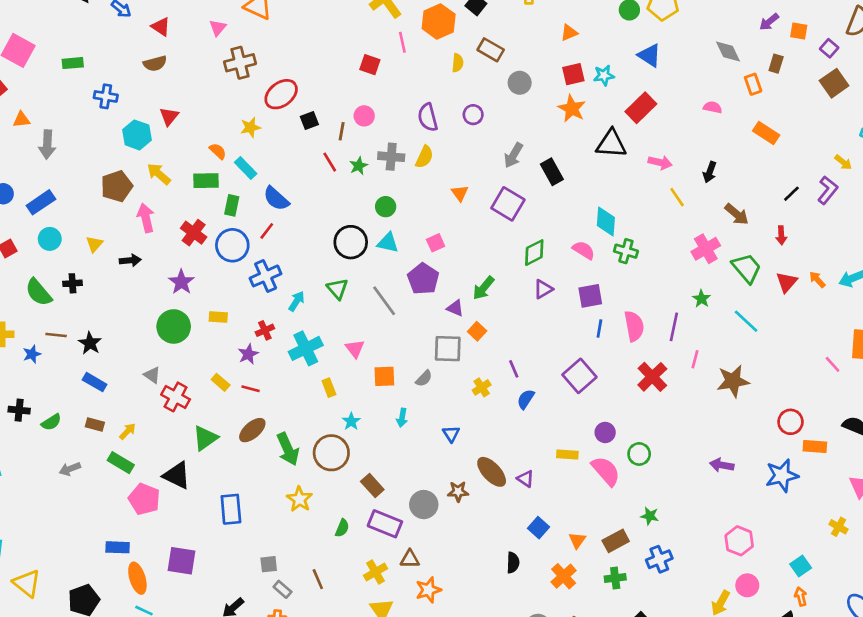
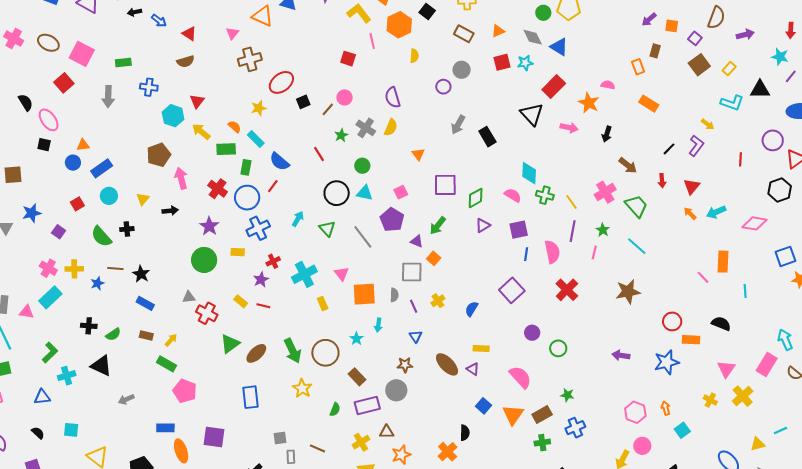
brown rectangle: (491, 50) -> (464, 34), moved
gray diamond: (728, 52) -> (533, 37), moved
orange star: (572, 108) -> (589, 103), moved
purple circle: (473, 115) -> (443, 87), moved
orange triangle: (21, 120) -> (83, 145), moved
brown line: (342, 131) -> (328, 109), turned 32
gray arrow: (47, 144) -> (108, 97), moved
black triangle: (611, 144) -> (532, 114), turned 45
gray cross: (391, 157) -> (366, 128), turned 30
red line: (330, 162) -> (319, 154), moved
yellow arrow: (159, 174) -> (201, 132), moved
yellow line: (677, 197) -> (571, 202), moved
purple square: (508, 204) -> (445, 185), moved, turned -30
blue cross: (266, 276) -> (258, 228), moved
red triangle: (787, 282) -> (692, 186), moved
cyan arrow: (297, 301) -> (298, 219), moved
purple line: (674, 327) -> (573, 231), moved
pink line: (695, 359) -> (594, 252), moved
purple line: (514, 369) -> (414, 306), moved
gray triangle: (152, 375) -> (189, 297), turned -40
orange square: (384, 376) -> (364, 294), size x1.4
gray semicircle: (424, 378) -> (394, 295), turned -40
cyan star: (351, 421) -> (356, 339), moved
brown ellipse: (252, 430) -> (256, 353), moved
yellow rectangle: (567, 454) -> (481, 349), moved
gray arrow: (70, 469) -> (126, 399), moved
pink semicircle: (606, 471) -> (520, 377), moved
black triangle: (177, 475) -> (101, 366), moved
brown star: (458, 492) -> (405, 365), moved
purple rectangle: (385, 524) -> (367, 405), turned -35
orange triangle: (577, 540) -> (513, 415), size x1.6
orange cross: (564, 576) -> (448, 452), moved
brown line: (318, 579) -> (317, 448), turned -42
gray rectangle: (282, 589) -> (291, 457), turned 48
orange arrow: (801, 597) -> (666, 408), moved

